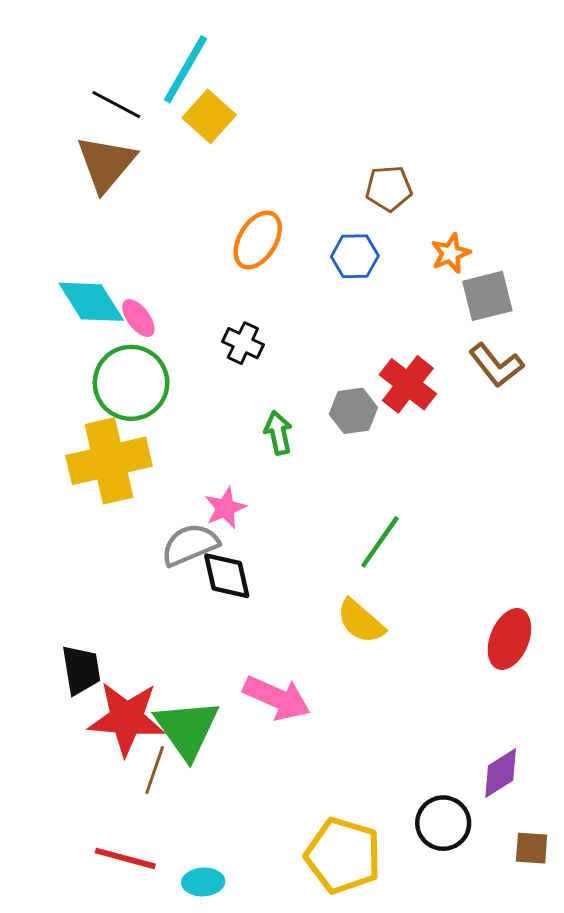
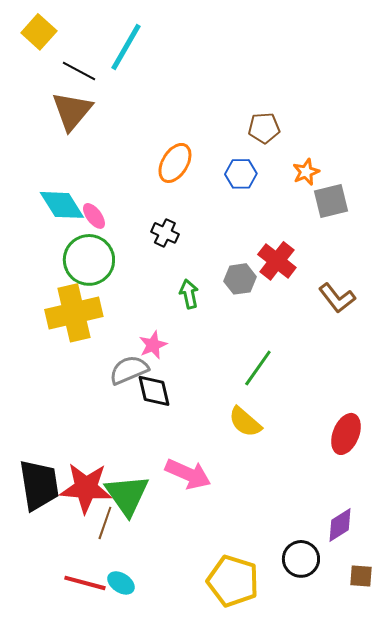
yellow square: (209, 116) -> (39, 32), moved
brown L-shape: (496, 365) -> (337, 298), moved
black trapezoid: (81, 670) -> (39, 485), moved, size x1.5
cyan ellipse: (203, 882) -> (121, 583), moved, turned 36

